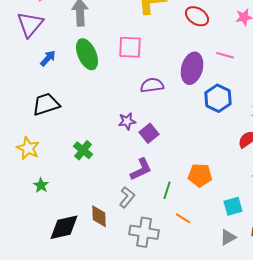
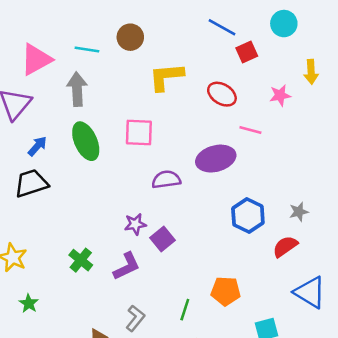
pink line: (225, 55) -> (250, 130), moved
purple ellipse: (192, 68) -> (216, 159), turned 60
blue hexagon: (218, 98) -> (248, 215), moved
black trapezoid: (46, 104) -> (31, 183), moved
purple L-shape: (141, 169) -> (127, 266), moved

